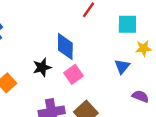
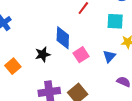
pink square: (74, 74) -> (81, 55), moved

